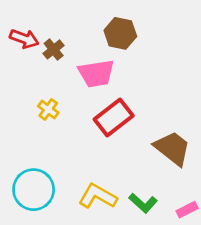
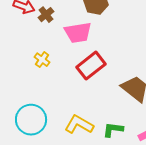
green L-shape: (143, 203) -> (113, 130), turned 145

